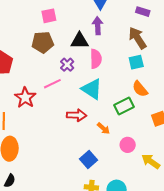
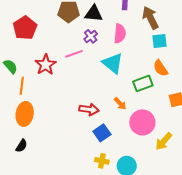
brown arrow: (138, 38) -> (150, 18), moved
black triangle: (80, 41) -> (94, 13), moved
red arrow: (77, 115) -> (89, 109), moved
pink circle: (128, 145) -> (142, 122), size x1.6
yellow arrow: (151, 161) -> (164, 141), turned -90

